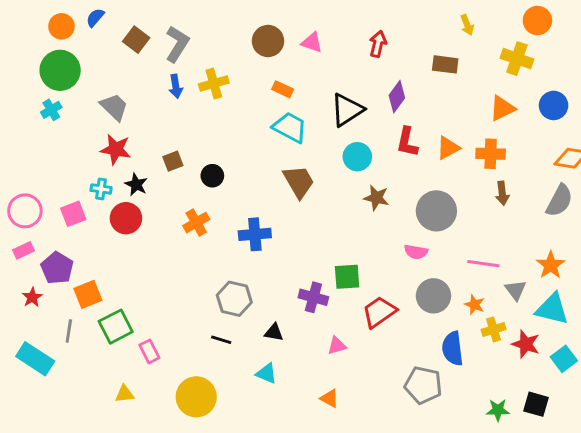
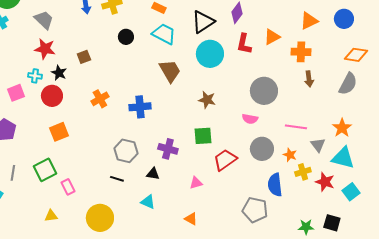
orange triangle: (448, 148) -> (272, 37), moved
cyan circle: (357, 157) -> (210, 54), size x1.4
black circle: (212, 176) -> (126, 37), moved
brown star: (376, 198) -> (207, 100), moved
orange square: (88, 294) -> (59, 132), moved
purple cross: (313, 297) -> (168, 149), moved

